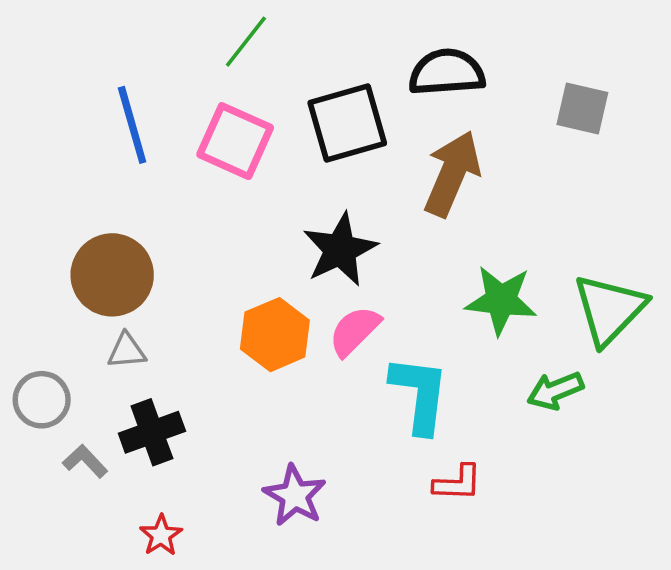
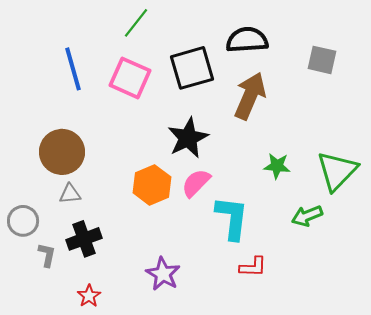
green star: (501, 300) -> (277, 166), size x0.7
gray L-shape: (85, 461) -> (47, 255), turned 55

